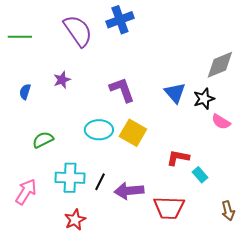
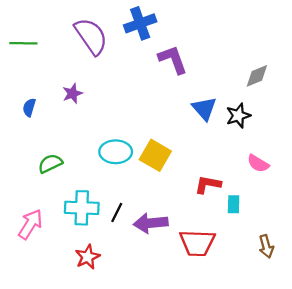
gray diamond: (220, 65) -> (257, 76), size x0.7
purple L-shape: (122, 90) -> (173, 60), moved
pink semicircle: (221, 122) -> (258, 163), moved
cyan rectangle: (200, 175) -> (234, 204), turned 42

